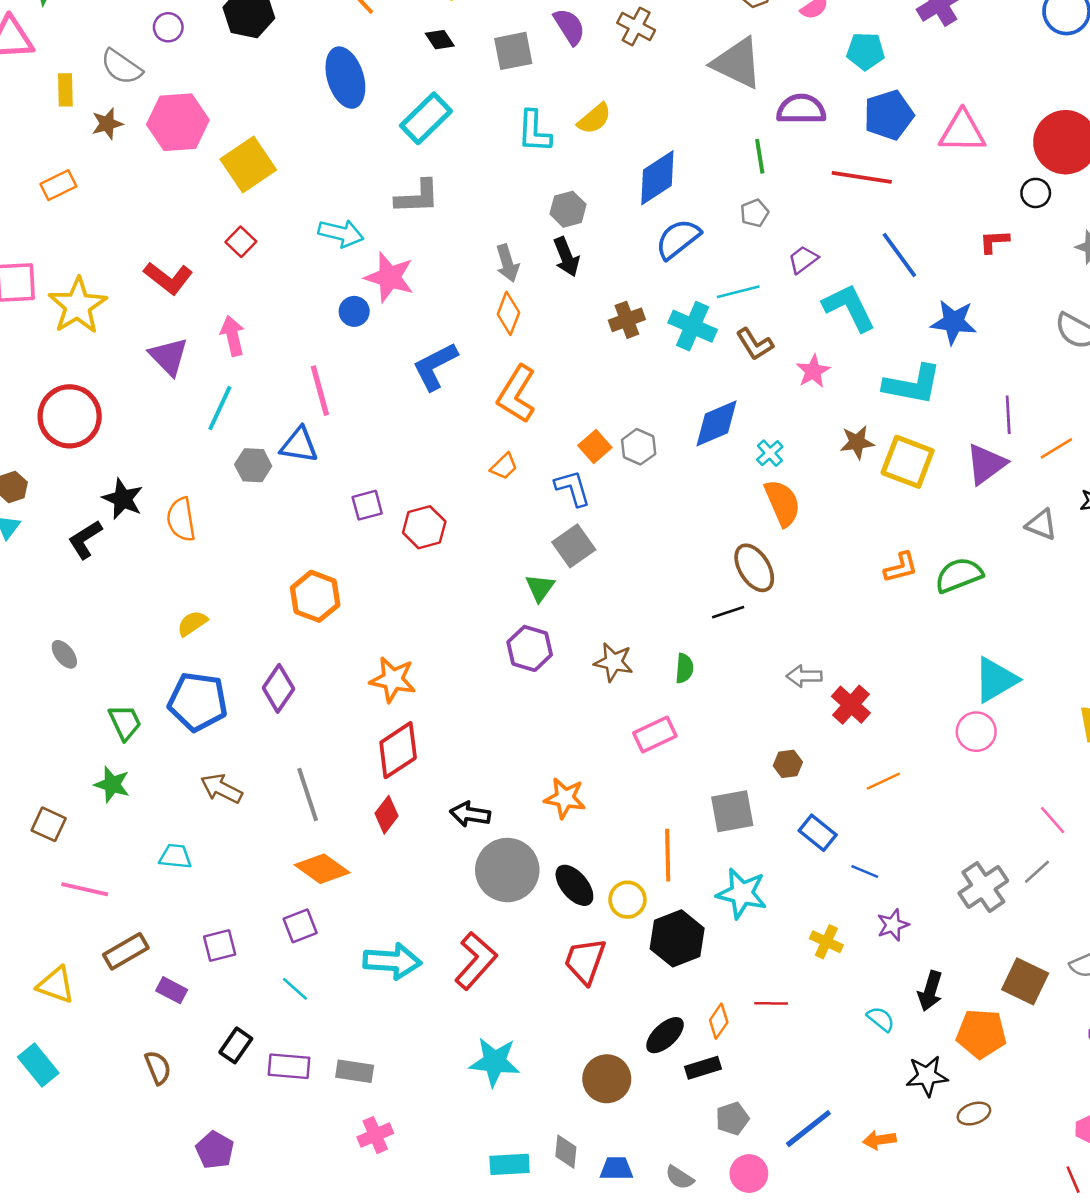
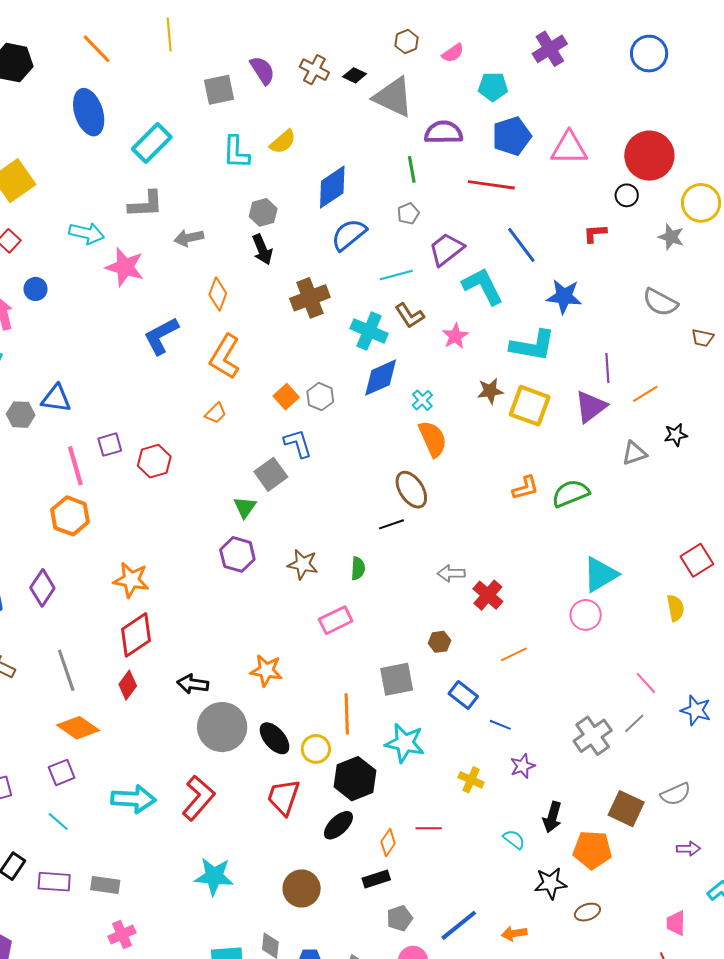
black diamond: (440, 40) -> (355, 75), moved, turned -30
purple trapezoid: (803, 260) -> (446, 249), size x1.5
gray arrow: (507, 263) -> (189, 238), moved, turned 96
blue circle: (354, 311) -> (36, 289), moved
brown cross: (627, 320) -> (310, 298), size x1.4
cyan cross: (693, 326) -> (369, 331), moved
pink line: (320, 391) -> (75, 466), moved
blue L-shape: (573, 488) -> (298, 443), moved
gray triangle: (1041, 525) -> (634, 453), turned -40
black ellipse: (665, 1035) -> (338, 825), moved

